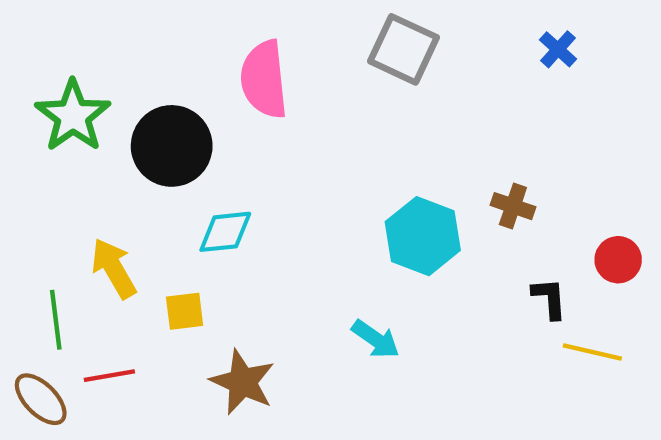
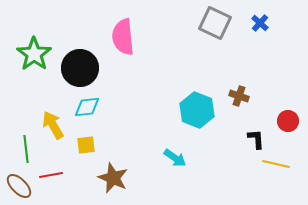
gray square: (403, 49) -> (215, 23), moved
cyan diamond: (225, 232) -> (87, 107), moved

